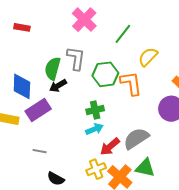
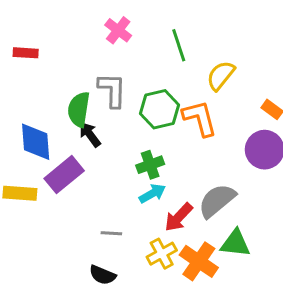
pink cross: (84, 20) -> (118, 30), size x0.7
green line: (123, 34) -> (179, 45), turned -50
black arrow: (58, 86) -> (90, 134), turned 90
gray line: (40, 151) -> (111, 233), moved

